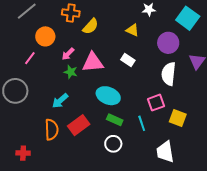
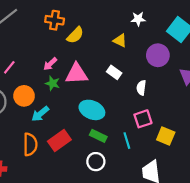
orange circle: (45, 36) -> (24, 96), moved
white semicircle: (169, 74) -> (141, 88), moved, size x0.6

